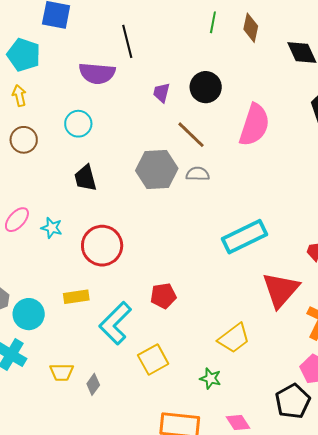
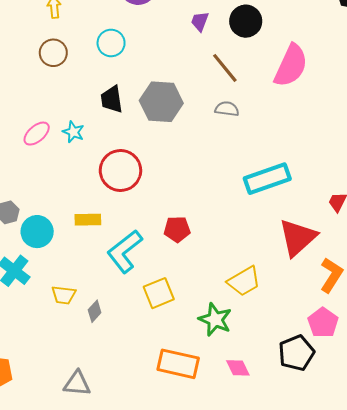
gray hexagon: (157, 169) -> (161, 102), moved
cyan star: (52, 228) -> (73, 132), moved
green star: (210, 378) -> (215, 320), size x1.5

